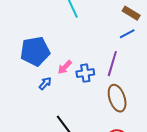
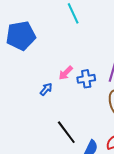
blue pentagon: (35, 51) -> (21, 36), moved

